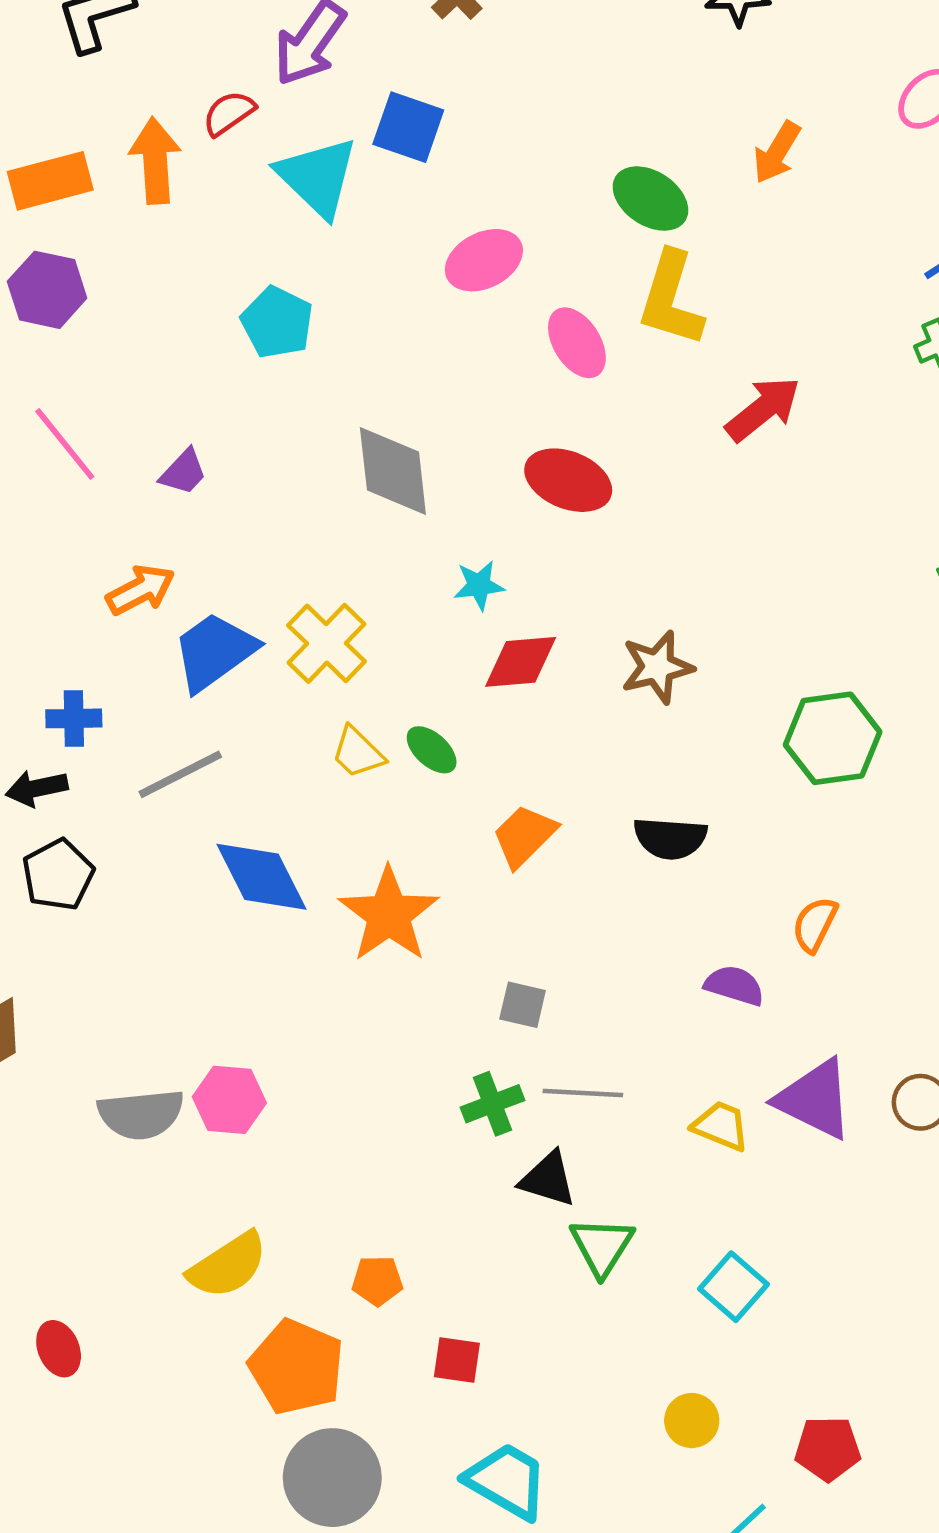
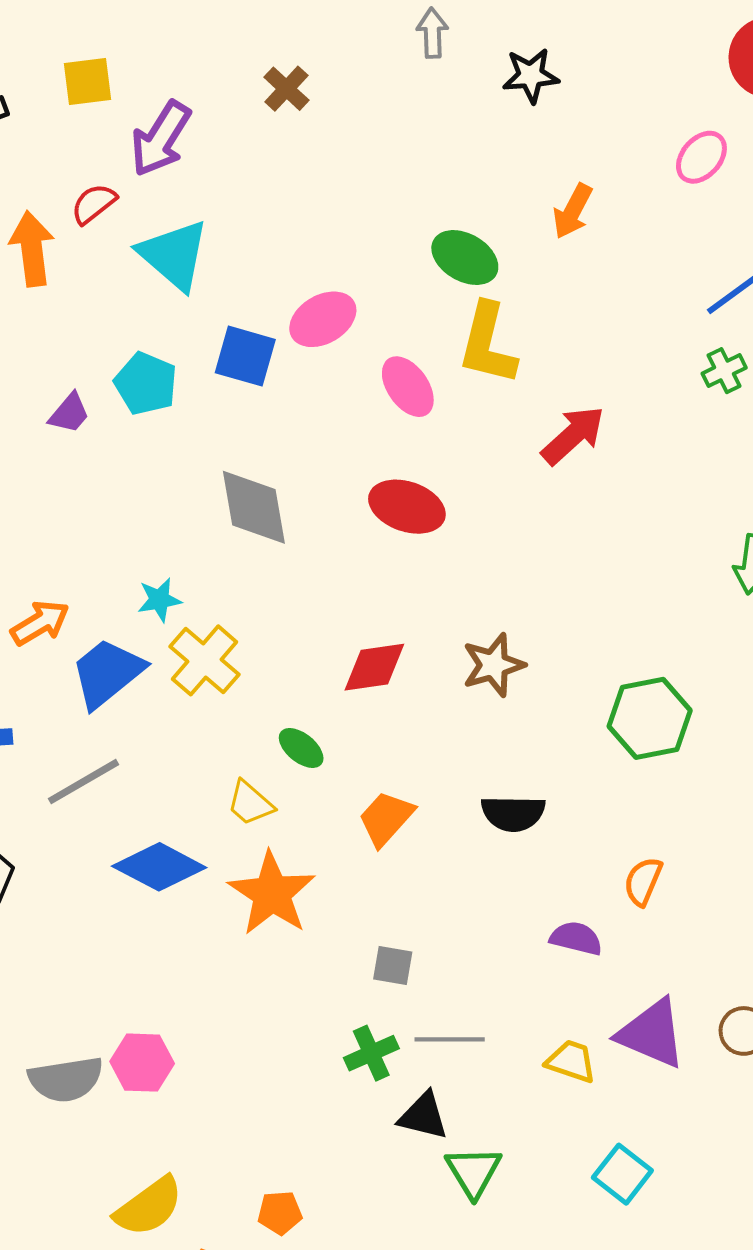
blue square: (408, 127) -> (245, 356), moved
purple trapezoid: (184, 472) -> (69, 413), moved
cyan star: (479, 585) -> (159, 600), moved
yellow trapezoid: (358, 753) -> (250, 803), moved
blue diamond: (261, 877) -> (159, 867), turned -32
cyan square: (734, 1287) -> (622, 1174), moved

